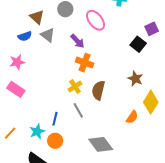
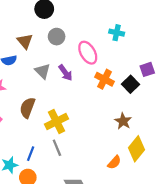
gray triangle: (48, 35) -> (43, 71), moved
orange cross: (85, 63) -> (104, 79), moved
yellow cross: (75, 87) -> (57, 122), size x1.5
brown semicircle: (98, 90) -> (27, 108), moved

